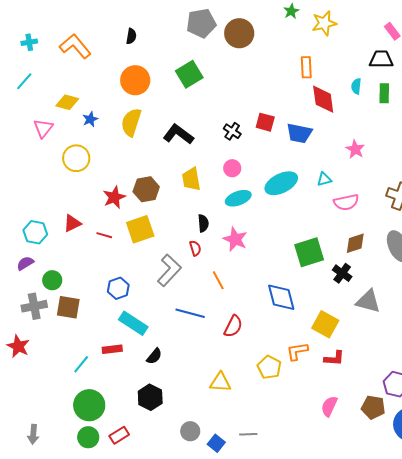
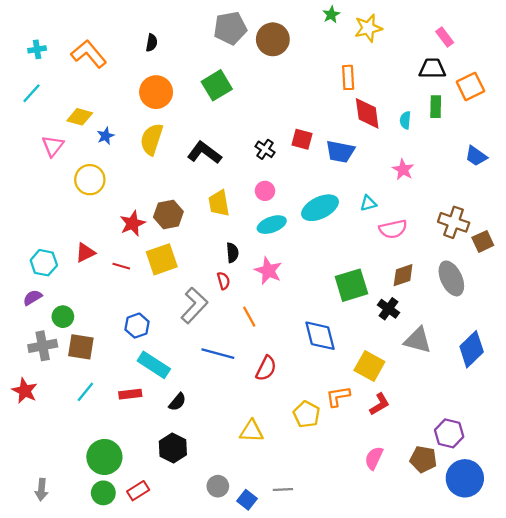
cyan semicircle: (356, 86) -> (405, 120), moved
red L-shape: (334, 358) -> (380, 404), turned -35
cyan line: (81, 364) -> (85, 392), moved

